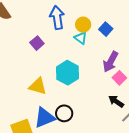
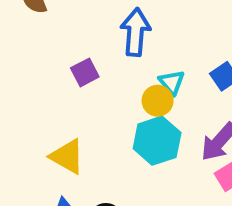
yellow circle: (83, 25) -> (158, 101), moved
cyan hexagon: (68, 73) -> (157, 141), moved

